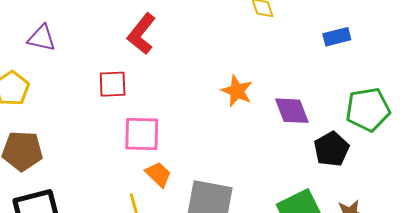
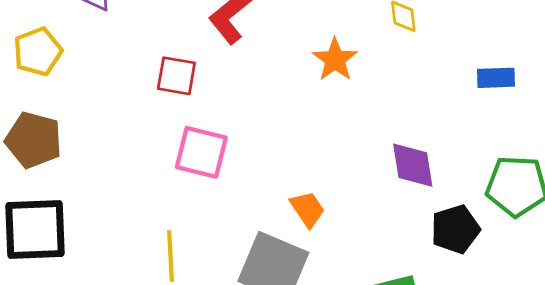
orange star: (237, 91) -> (335, 60), moved
orange trapezoid: (158, 174) -> (307, 209), moved

